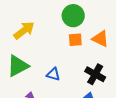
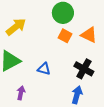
orange square: (75, 40) -> (65, 36), turned 32

